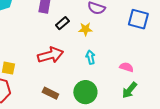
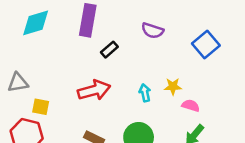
blue square: (138, 19) -> (206, 44), turned 35
yellow star: (85, 29) -> (173, 86), moved

